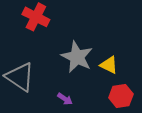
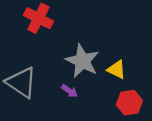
purple arrow: (65, 99) -> (70, 91), moved

